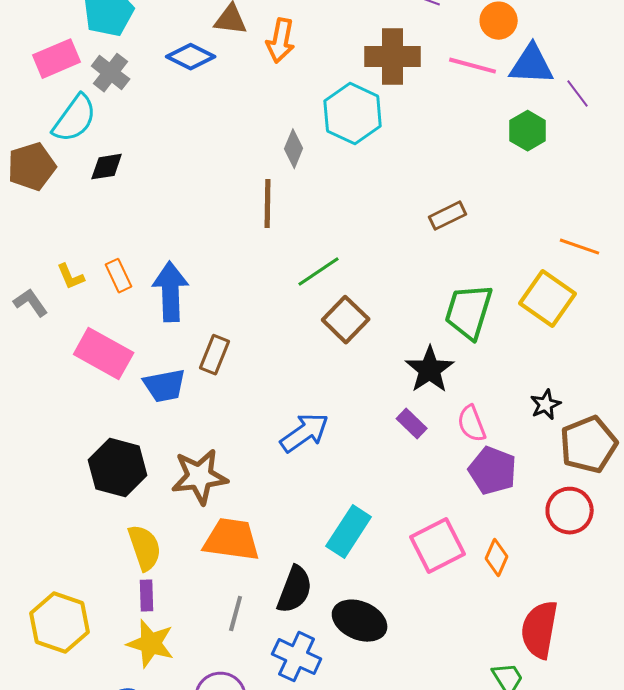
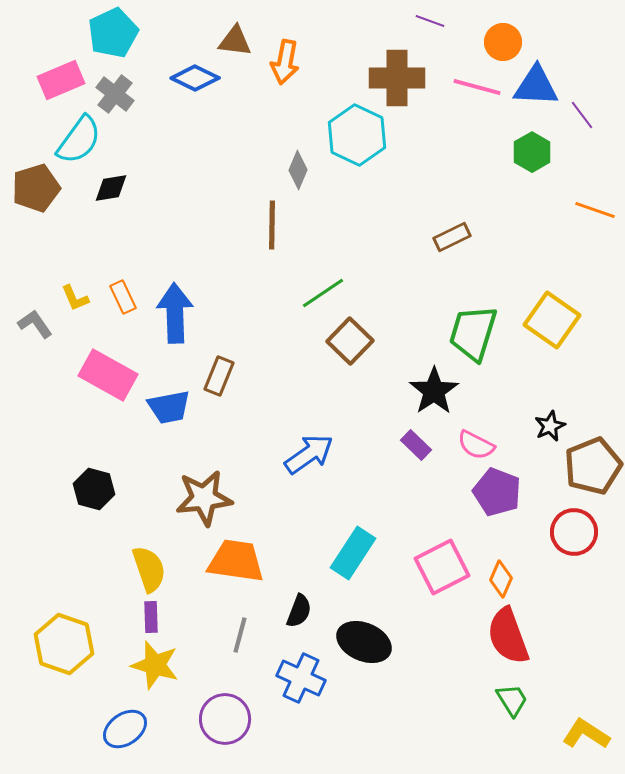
orange line: (580, 247) -> (595, 210), moved
pink semicircle: (472, 424) -> (476, 445), turned -42
black hexagon: (118, 468) -> (94, 489), moved, size x0.7
black semicircle: (295, 590) -> (299, 611), size x0.7
red semicircle: (540, 630) -> (508, 636), moved, turned -30

